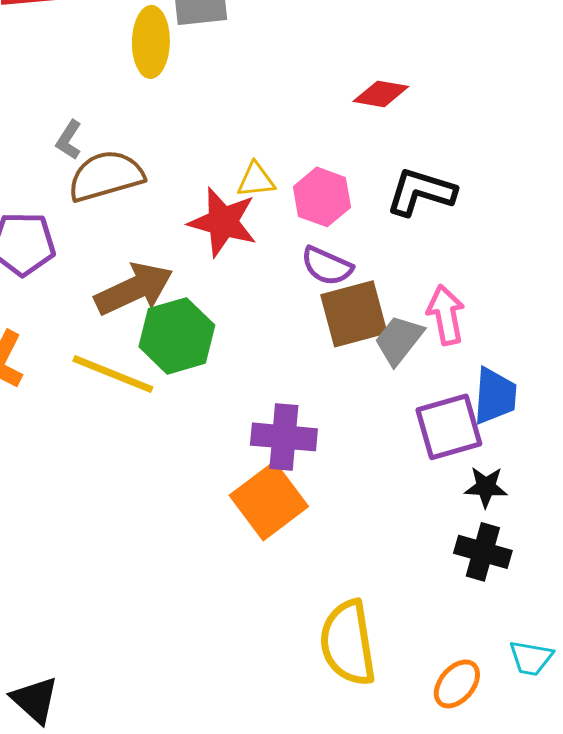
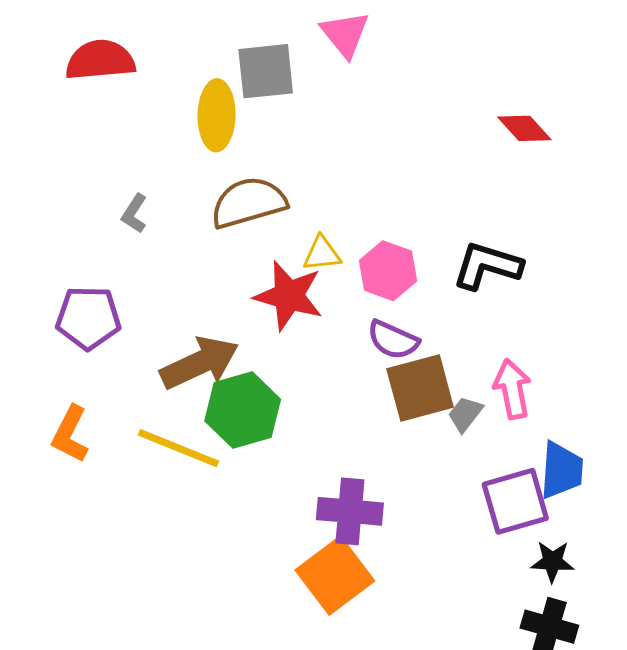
red diamond: (381, 94) -> (524, 128), moved, turned 38
brown semicircle: (106, 176) -> (249, 203), moved
gray trapezoid: (399, 340) -> (465, 414), size x0.7

